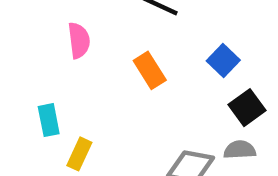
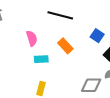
cyan rectangle: (49, 120) -> (41, 59), moved, turned -72

